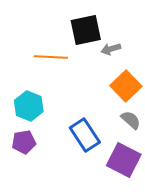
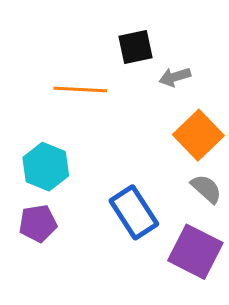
black square: (86, 30) -> (135, 47), size x0.7

